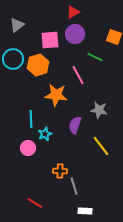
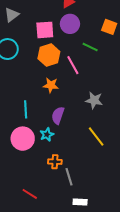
orange hexagon: (38, 65) -> (49, 55), moved
orange star: (56, 95) -> (51, 85), size x0.7
purple semicircle: (75, 125) -> (58, 115), moved
cyan star: (45, 134) -> (47, 135), moved
pink circle: (28, 148) -> (23, 139), size x1.5

